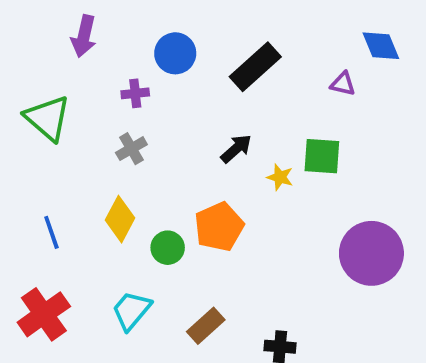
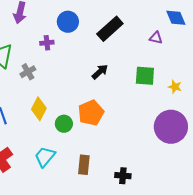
gray cross: (131, 149) -> (28, 72), moved
yellow star: (280, 177) -> (175, 87), moved
brown rectangle: (206, 326) -> (84, 165), turned -42

